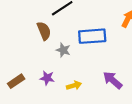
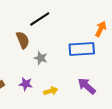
blue rectangle: (92, 36) -> (82, 49), moved

